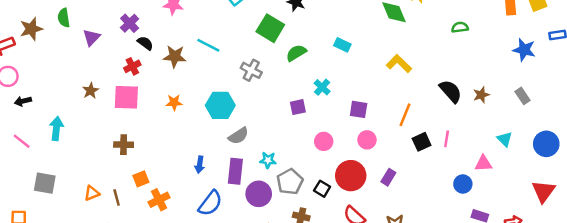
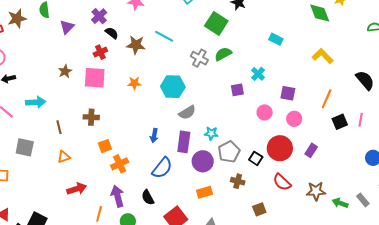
green semicircle: (296, 53) -> (223, 54), moved
cyan arrow: (56, 129) -> (36, 102), turned 78
pink circle: (324, 141) -> (265, 112), moved
brown line: (117, 197) -> (59, 127), moved

